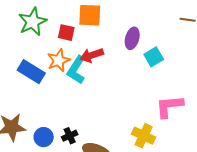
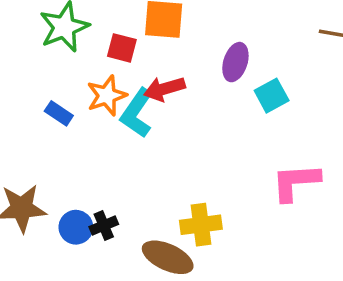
blue rectangle: (31, 72) -> (59, 113), size x0.6
black cross: (70, 136) -> (104, 225), moved
yellow cross: (144, 136) -> (201, 225), moved, turned -35

